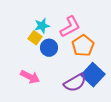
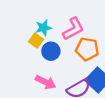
orange pentagon: (83, 46) -> (87, 49), turned -30
pink arrow: (30, 77) -> (46, 82), moved

